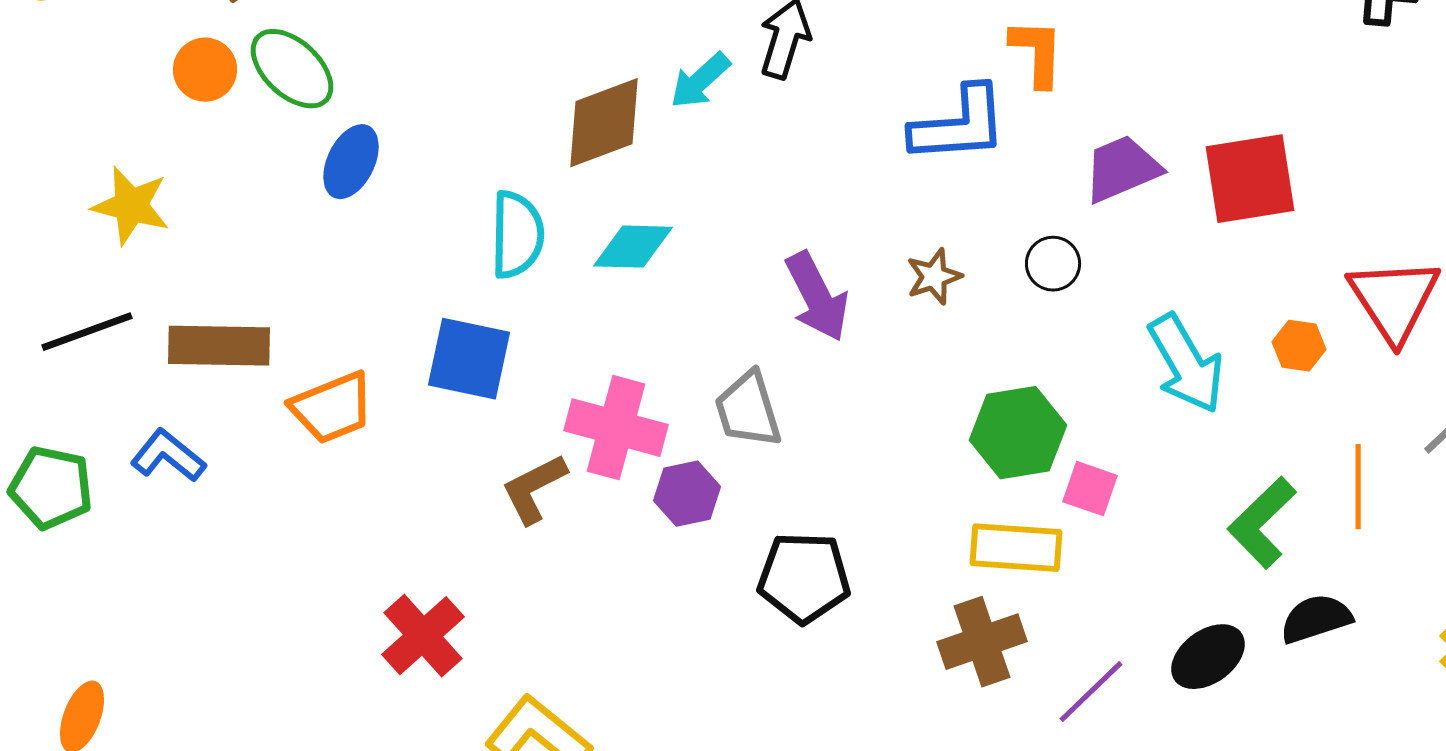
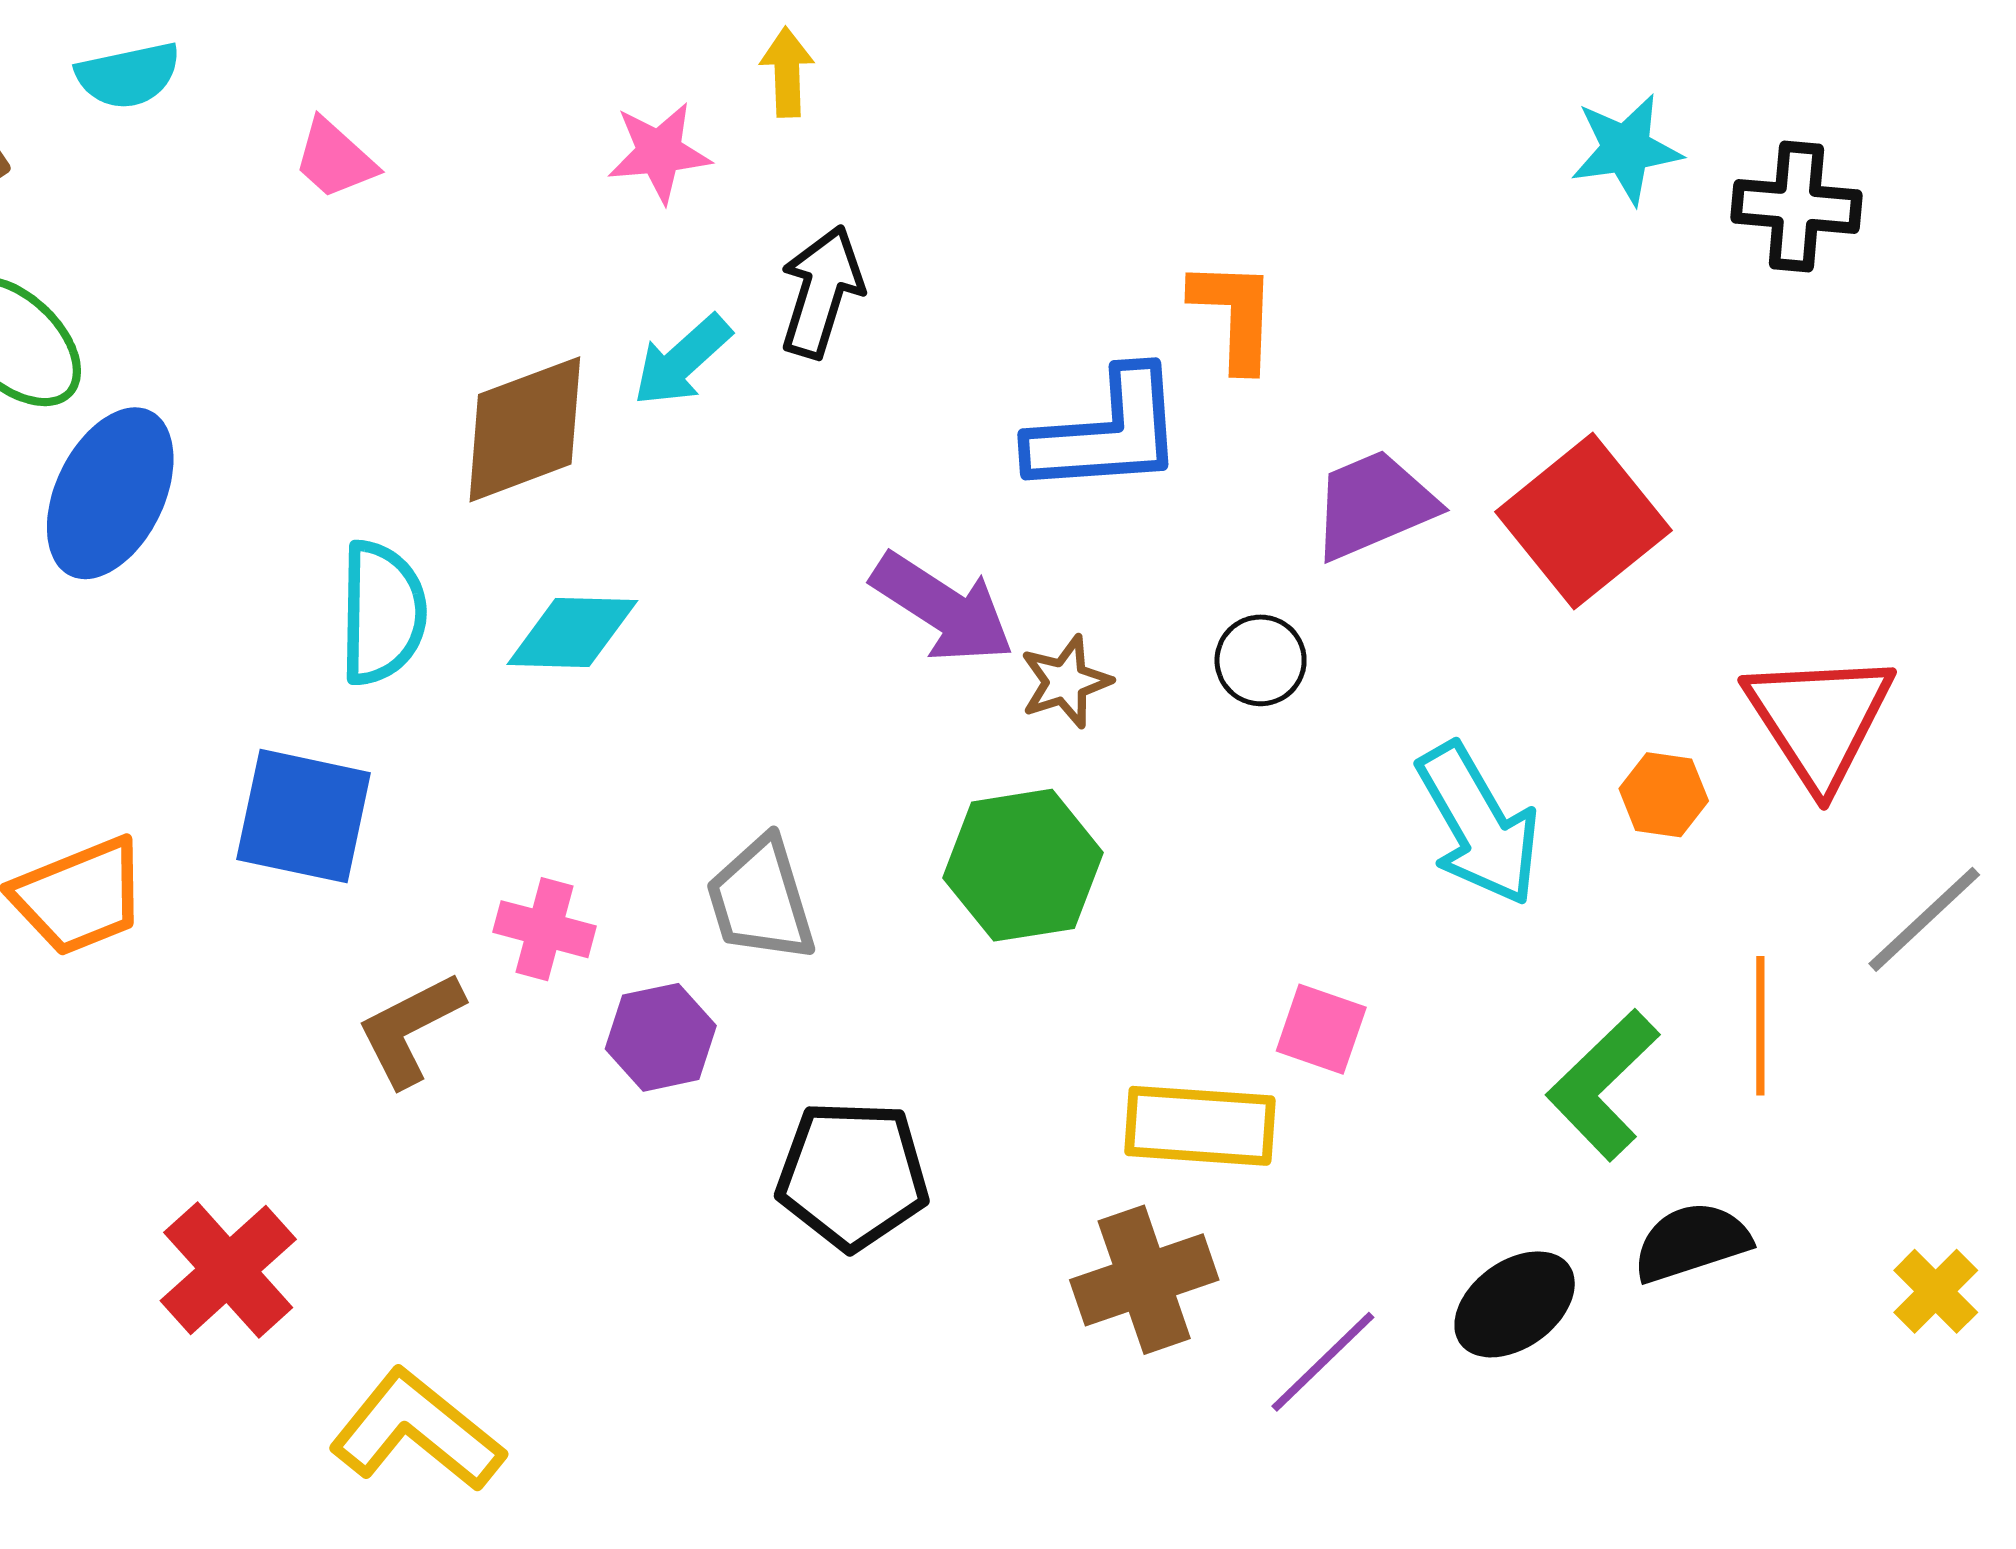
blue ellipse: (351, 162) -> (110, 493), size x1.4
red square: (1250, 179) -> (1583, 521), turned -30
purple arrow: (817, 297) -> (943, 608), moved, turned -30
pink cross: (616, 428) -> (544, 929), size x0.6
green hexagon: (1018, 433) -> (1023, 865), moved

